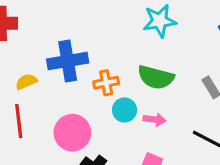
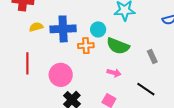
yellow semicircle: (26, 82) -> (36, 27), moved
cyan circle: (125, 110) -> (98, 29), moved

